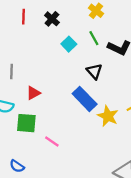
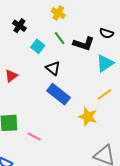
black triangle: (94, 71) -> (53, 68), moved
red triangle: (33, 93) -> (11, 76), moved
yellow star: (108, 116) -> (88, 117), moved

